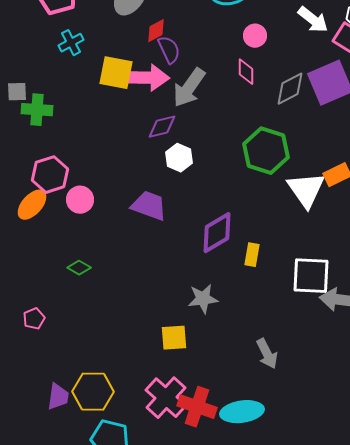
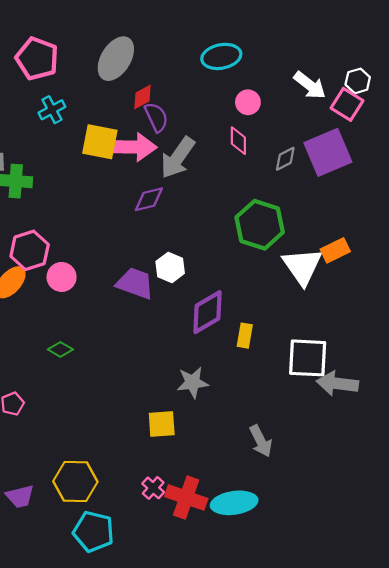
gray diamond: (290, 89) -> (285, 159), size x0.7
white hexagon: (179, 158) -> (170, 267), moved
purple trapezoid: (58, 397) -> (20, 496), moved, turned 68
pink cross: (166, 398) -> (153, 488), size x0.5

